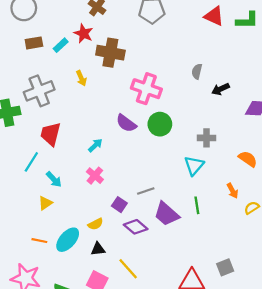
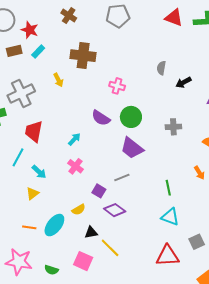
red star: (84, 33) -> (30, 30), moved
pink cross: (146, 89) -> (117, 86), size x0.6
cyan triangle: (194, 166) -> (170, 217), moved, turned -48
purple trapezoid: (167, 214) -> (132, 148), moved
black triangle: (98, 249) -> (91, 233), moved

